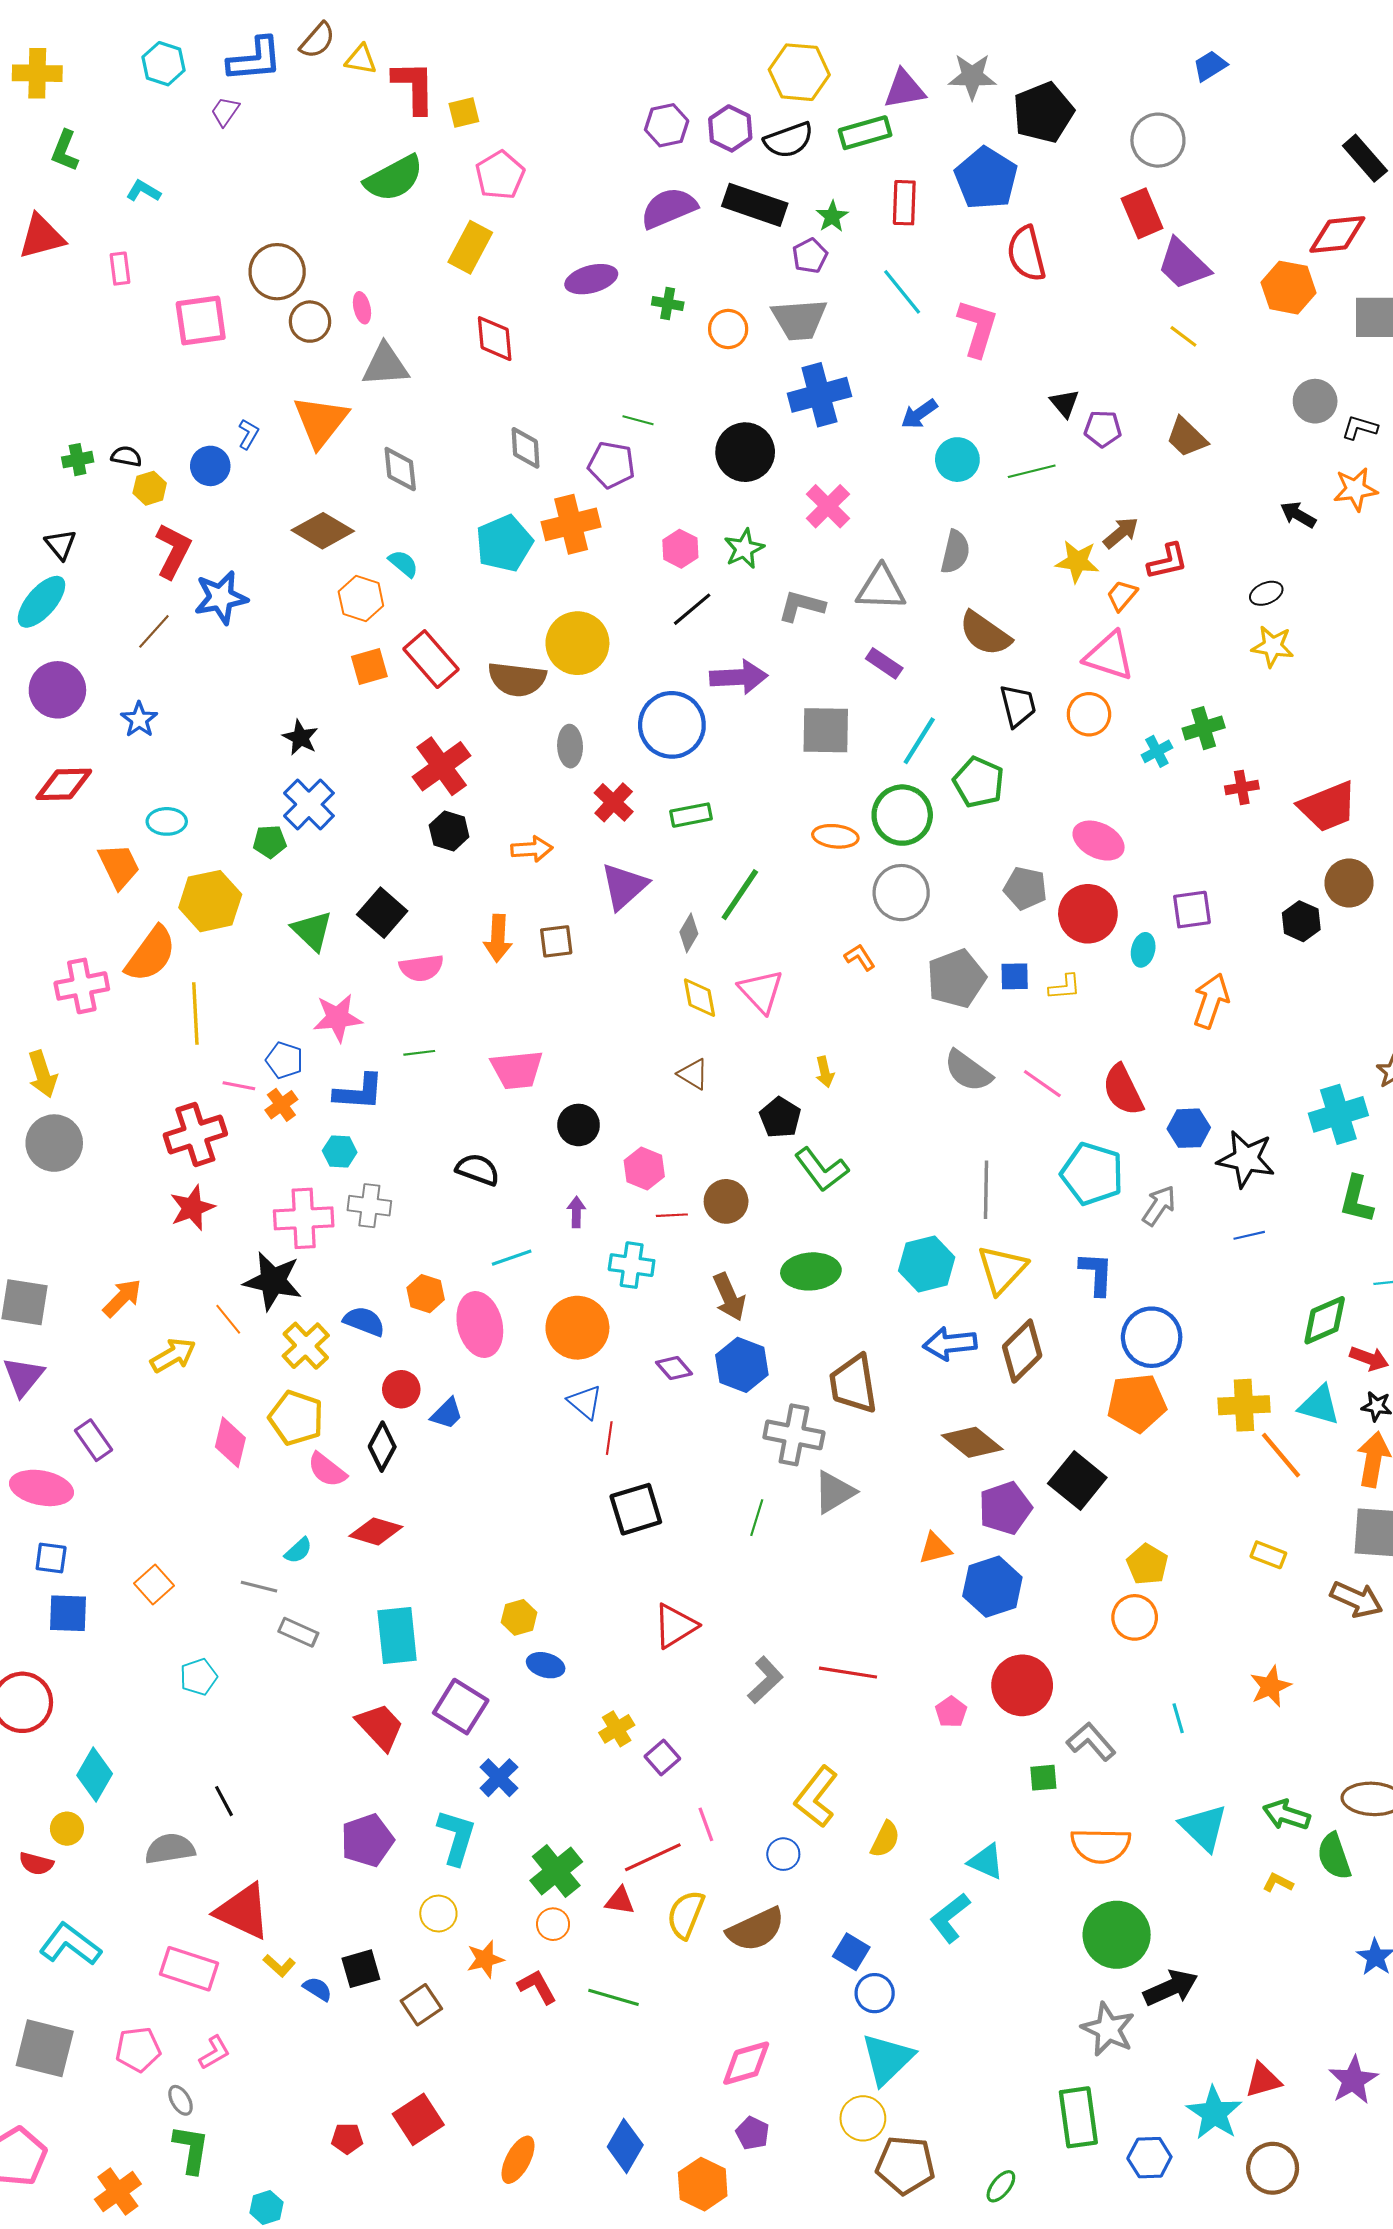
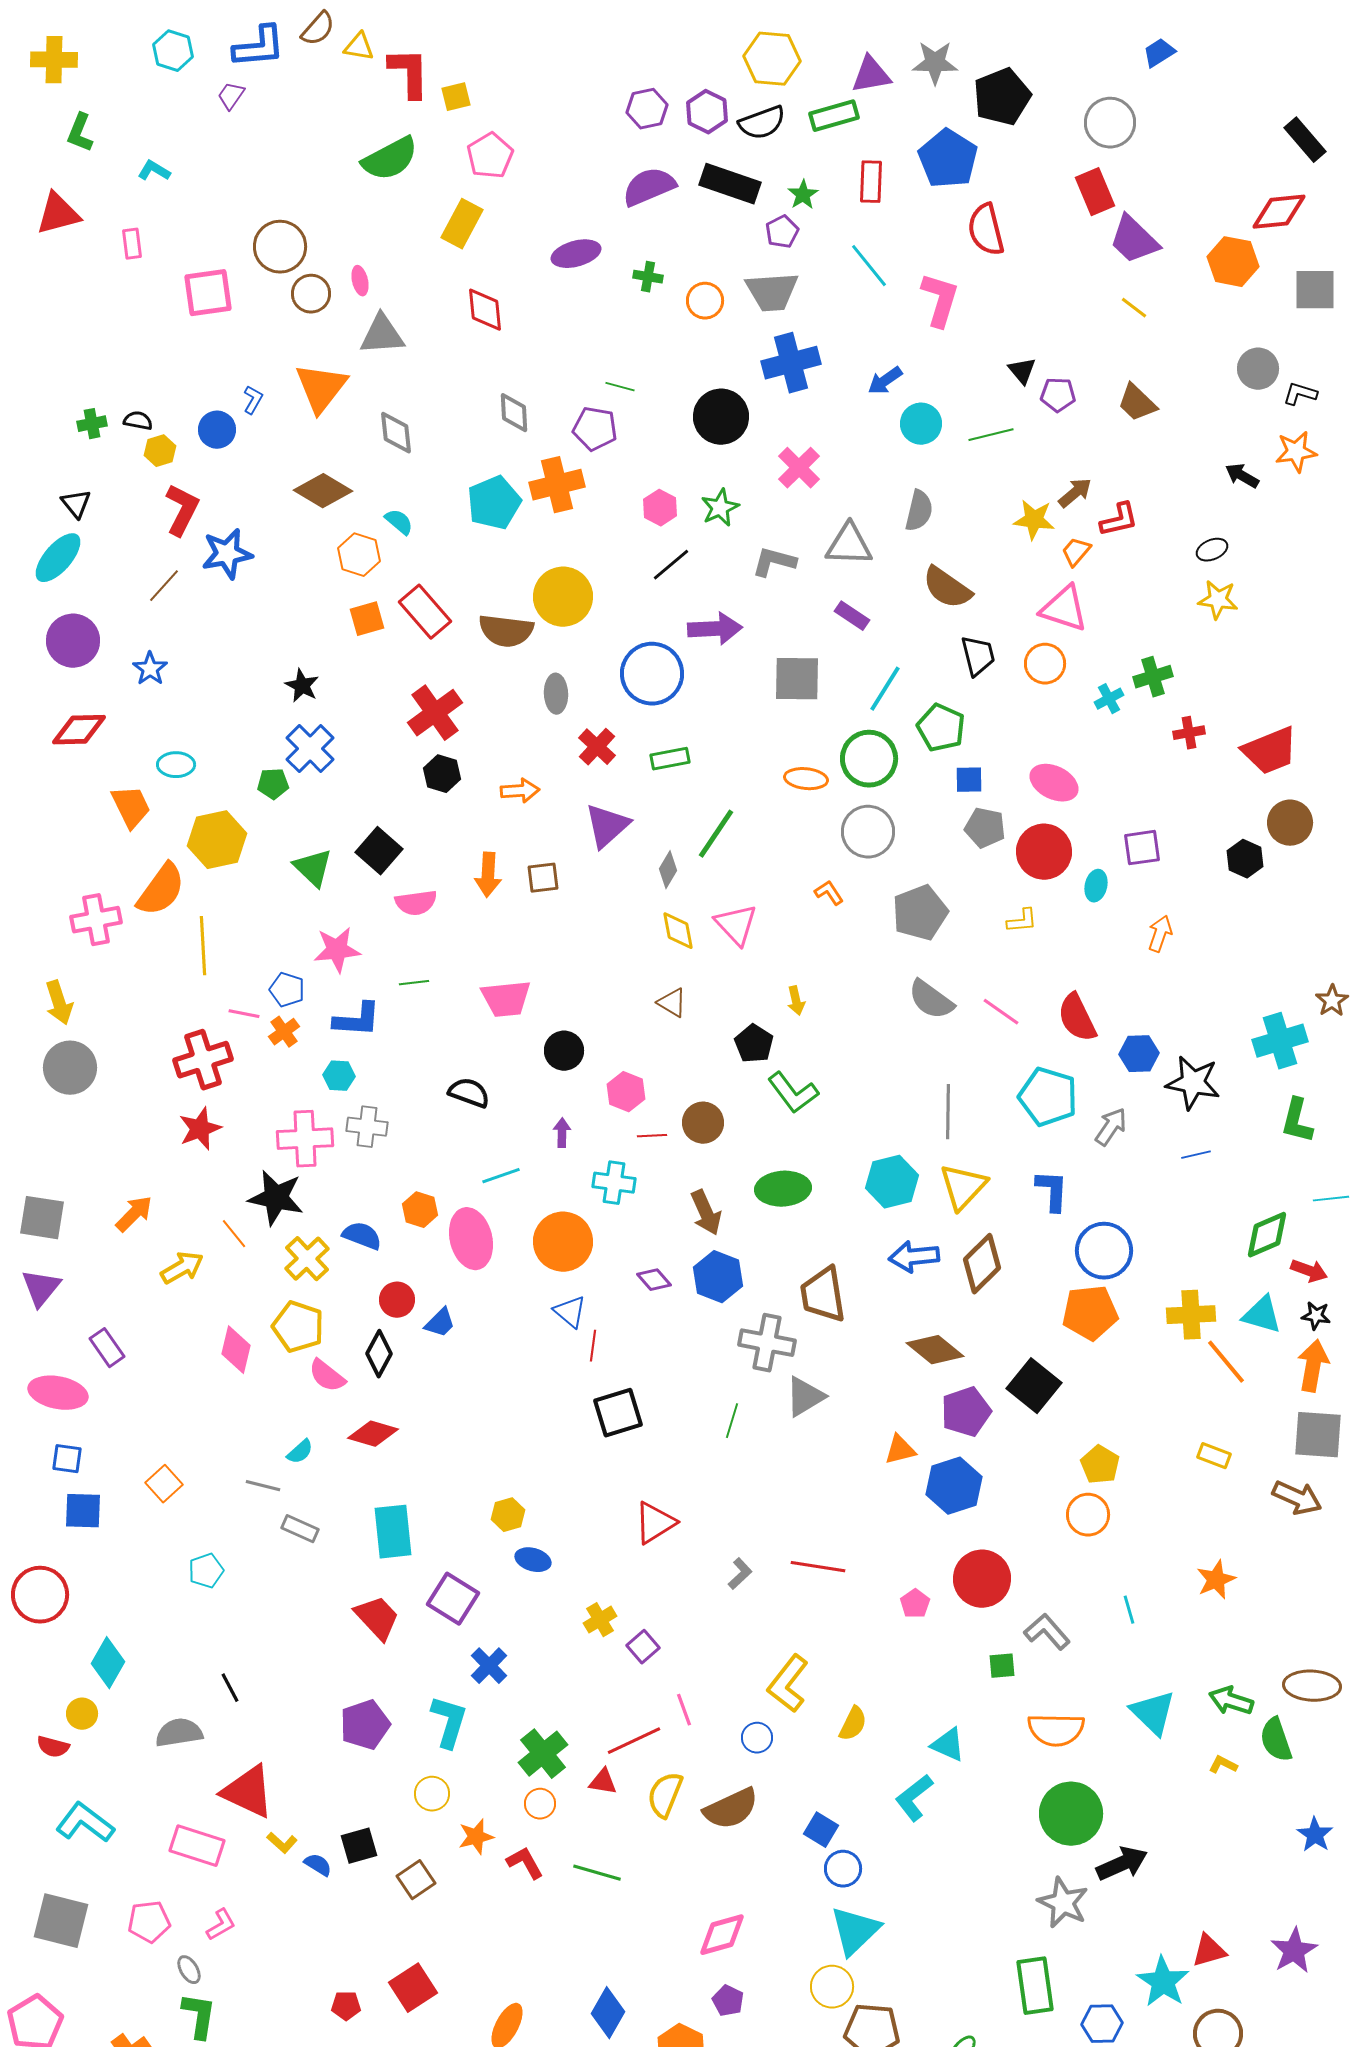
blue square: (1015, 976) -> (969, 780), moved
orange arrow: (1211, 1001) -> (1160, 934), size x0.7
gray L-shape: (765, 1680) -> (740, 1574), size x0.7

